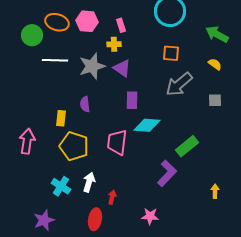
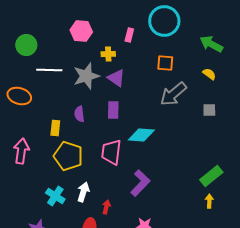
orange ellipse: (57, 22) -> (19, 96), moved
pink rectangle: (121, 25) -> (129, 35), moved, turned 32
purple rectangle: (132, 100) -> (113, 110), moved
green rectangle: (187, 146) -> (211, 176), moved
purple L-shape: (167, 173) -> (140, 183), moved

